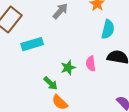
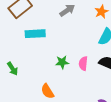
green arrow: (51, 83) -> (13, 69), moved

